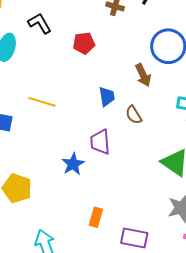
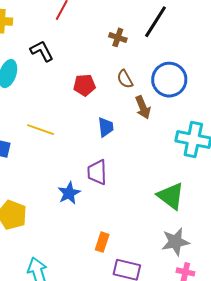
red pentagon: (84, 43) -> (84, 85), moved
brown semicircle: (134, 115) -> (125, 79), moved
orange rectangle: (96, 217) -> (102, 242), moved

